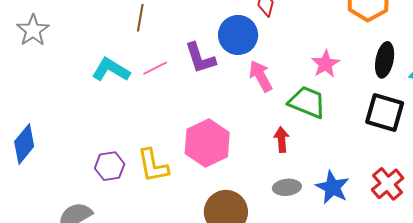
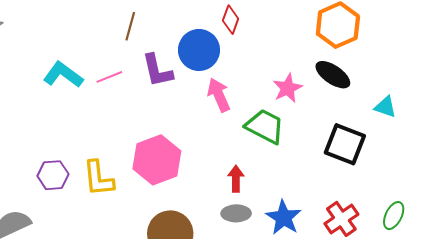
brown line: (140, 18) -> (130, 26), moved
black ellipse: (385, 60) -> (333, 75), moved, turned -72
red arrow: (282, 140) -> (236, 179), moved

